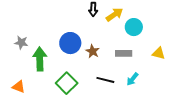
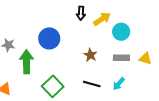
blue circle: (70, 43) -> (49, 38), moved
brown star: (93, 51) -> (90, 55), moved
gray rectangle: (124, 53) -> (121, 58), moved

